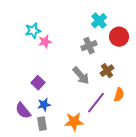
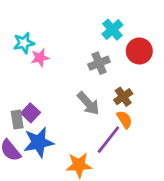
orange semicircle: (119, 95) -> (125, 119), moved, turned -48
blue star: (44, 105) -> (39, 142), size x1.6
gray rectangle: (42, 124) -> (17, 119), moved

